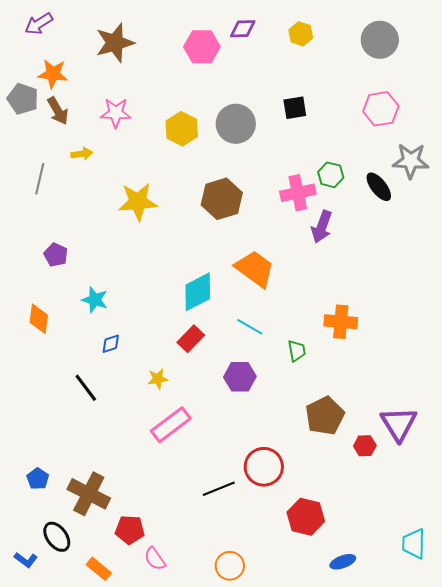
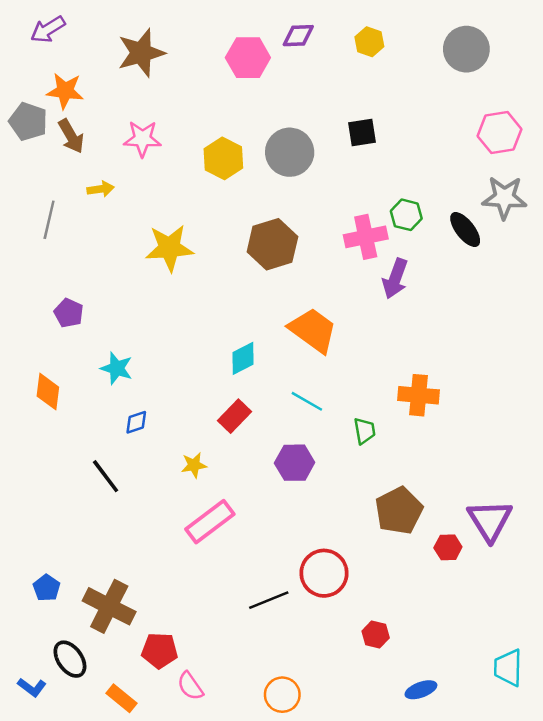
pink hexagon: (381, 109) -> (500, 133), moved
cyan diamond: (198, 292) -> (243, 358), size x0.7
red hexagon: (306, 517) -> (376, 635), size x0.6

